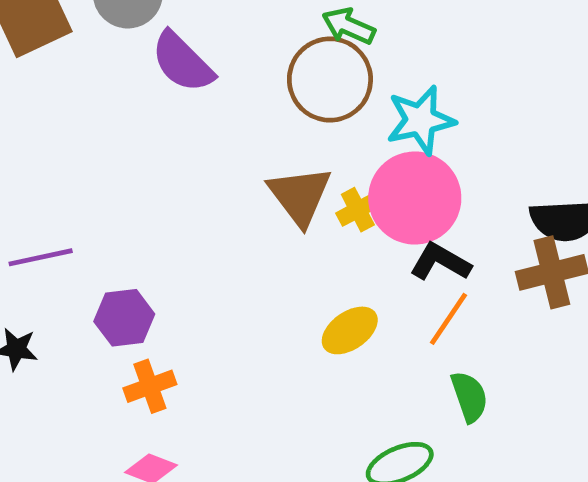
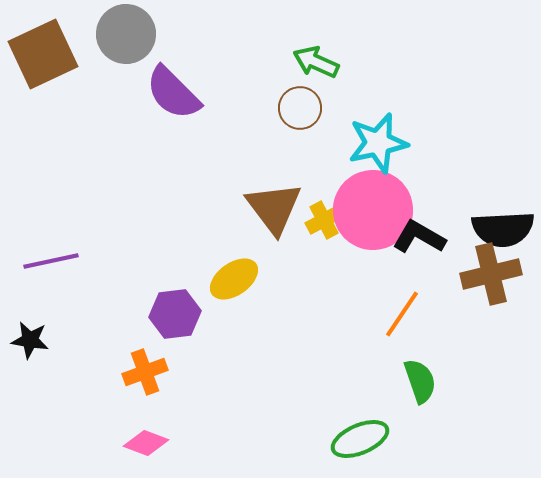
brown circle: (330, 80) -> (300, 108), size x0.6
black L-shape: (440, 262) -> (419, 237), moved
purple hexagon: (124, 318) -> (175, 314), moved
yellow ellipse: (350, 330) -> (234, 279), moved

